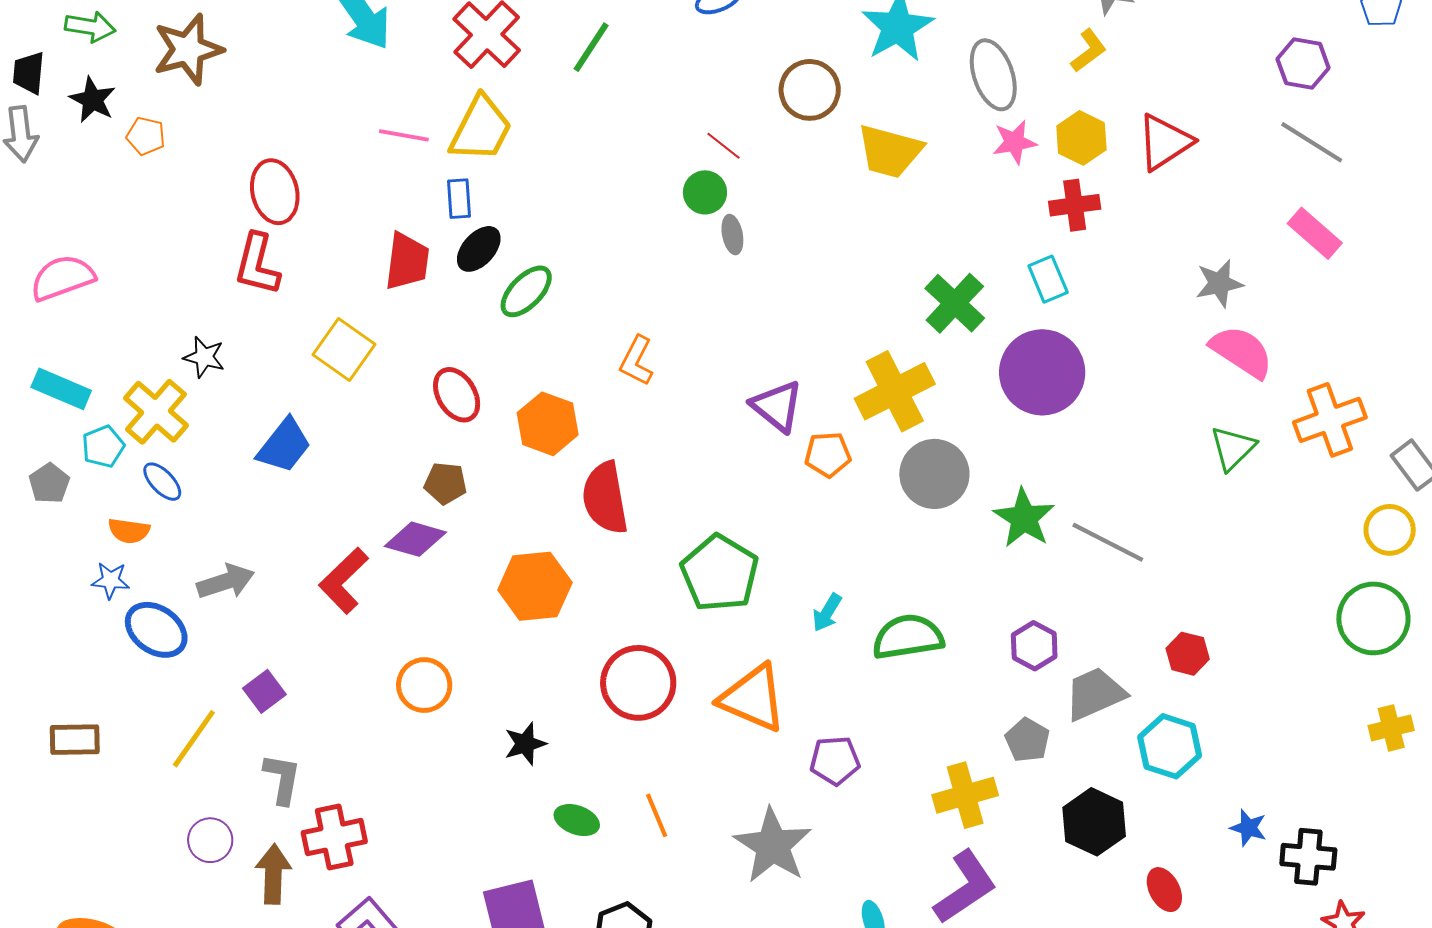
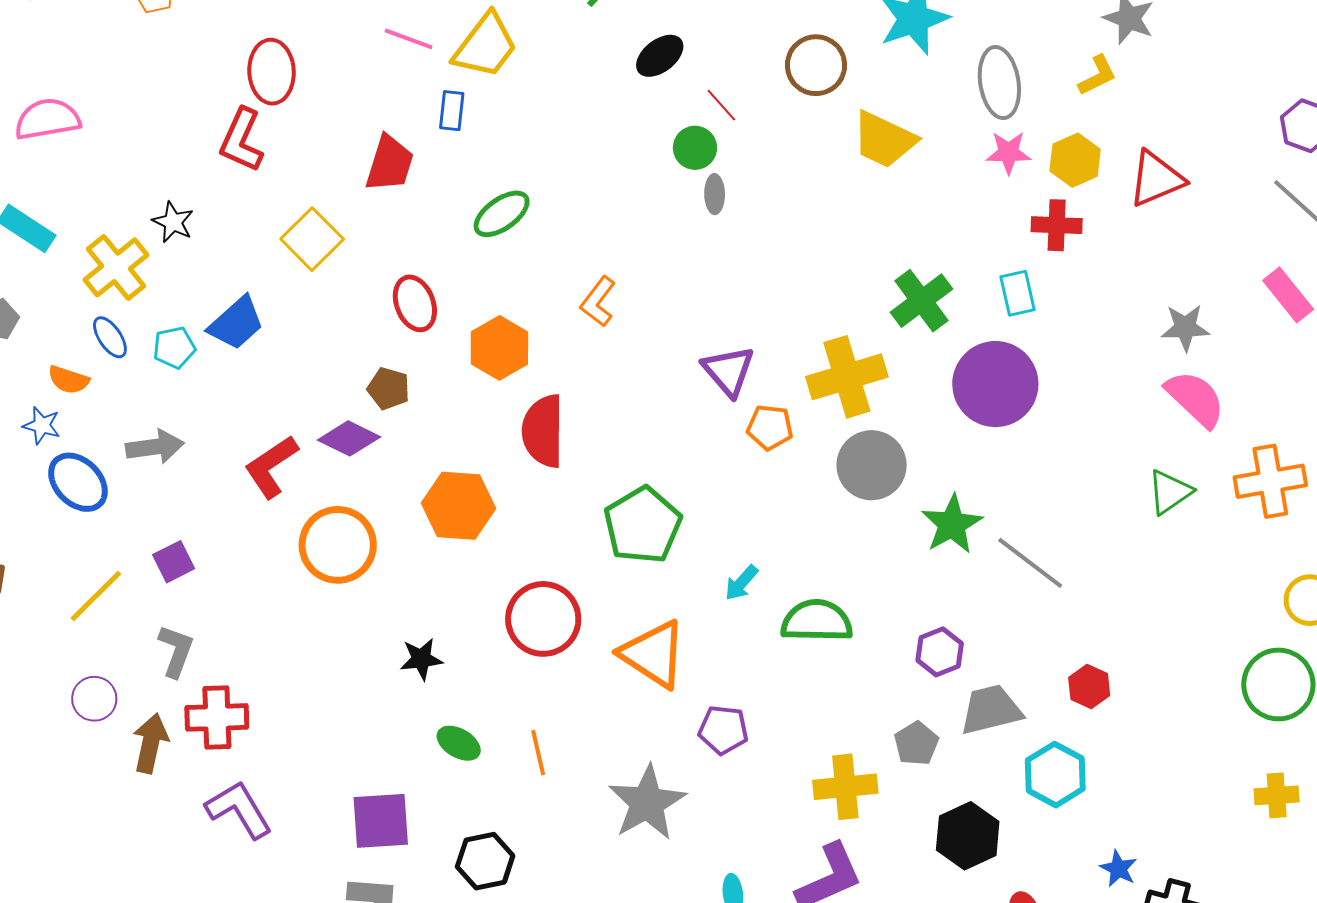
black ellipse: (479, 249) -> (660, 56), moved
cyan pentagon: (103, 447) -> (174, 348), moved
orange circle: (424, 685) -> (338, 545), moved, size x1.4

